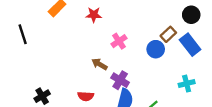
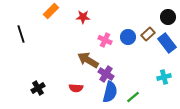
pink cross: (119, 41) -> (105, 40), turned -32
blue circle: (156, 49) -> (128, 37), moved
brown arrow: (99, 64) -> (88, 60), size x1.5

